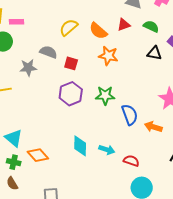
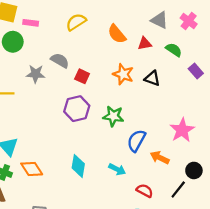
yellow semicircle: (69, 27) -> (76, 22), moved
orange semicircle: (98, 31) -> (117, 34), moved
black triangle: (154, 53) -> (152, 78), moved
blue semicircle: (130, 115) -> (136, 141), turned -140
cyan arrow: (107, 150) -> (117, 169), moved
red semicircle: (131, 161) -> (145, 191), moved

